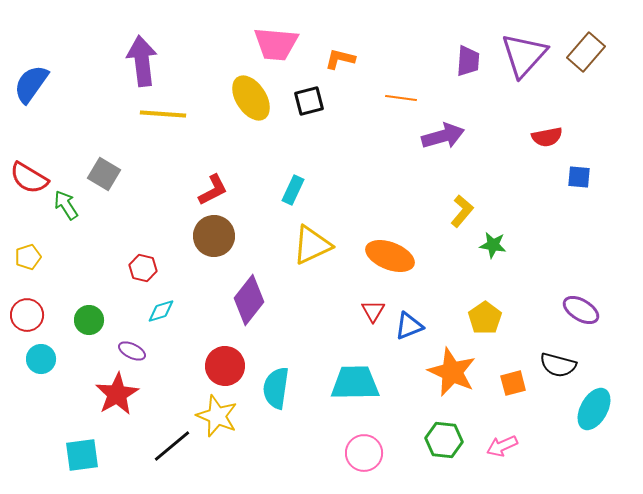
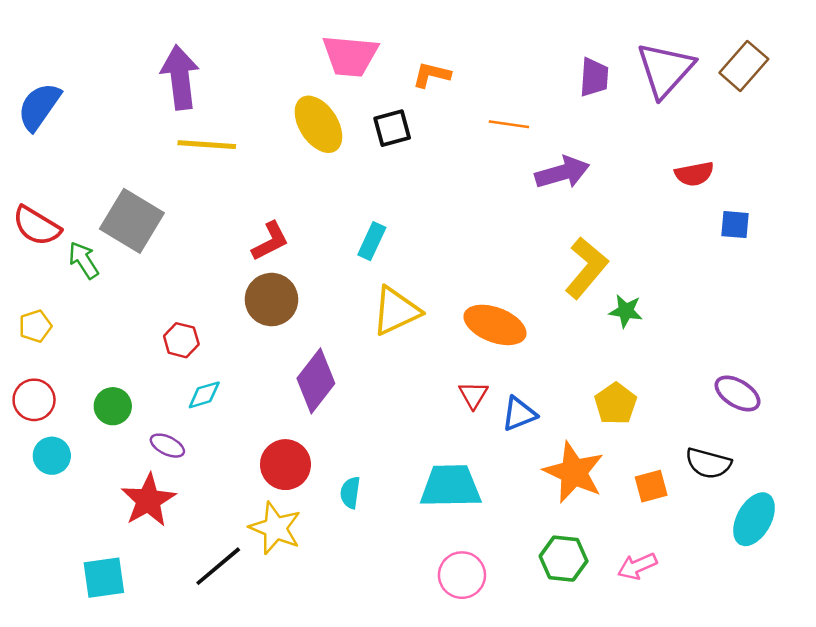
gray square: (104, 174) -> (132, 221), size x1.5
yellow L-shape: (462, 211) -> (586, 268), size x1.5
cyan semicircle: (276, 388) -> (350, 493), size x0.6

